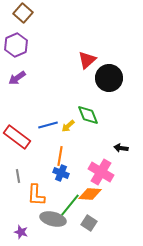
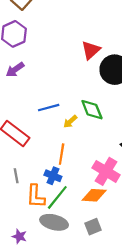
blue line: (48, 125) -> (49, 108), moved
blue cross: (61, 173) -> (53, 176), moved
green line: (70, 205) -> (57, 197), moved
gray square: (89, 223) -> (93, 227), turned 35

